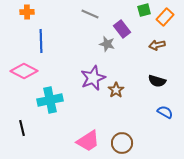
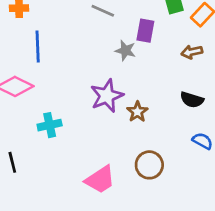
purple rectangle: (122, 29) -> (145, 31), turned 48
cyan cross: (50, 100) -> (50, 125), size x0.7
brown circle: (122, 143) -> (149, 165), moved

